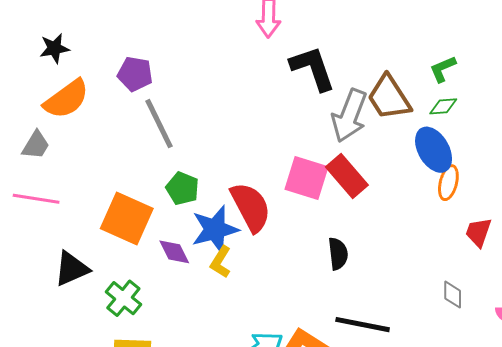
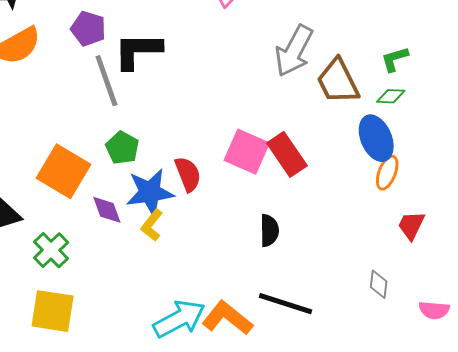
black L-shape: (313, 68) -> (138, 51), moved, turned -78
gray arrow: (349, 116) -> (294, 51), moved
red semicircle: (251, 207) -> (188, 174), size x0.7

